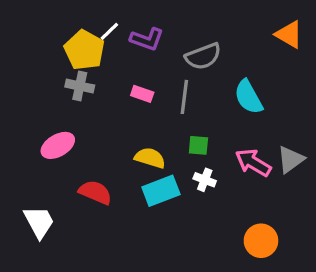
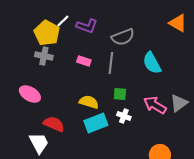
pink ellipse: (58, 145) -> (30, 94), turned 60
white trapezoid: (39, 222) -> (39, 143), moved

